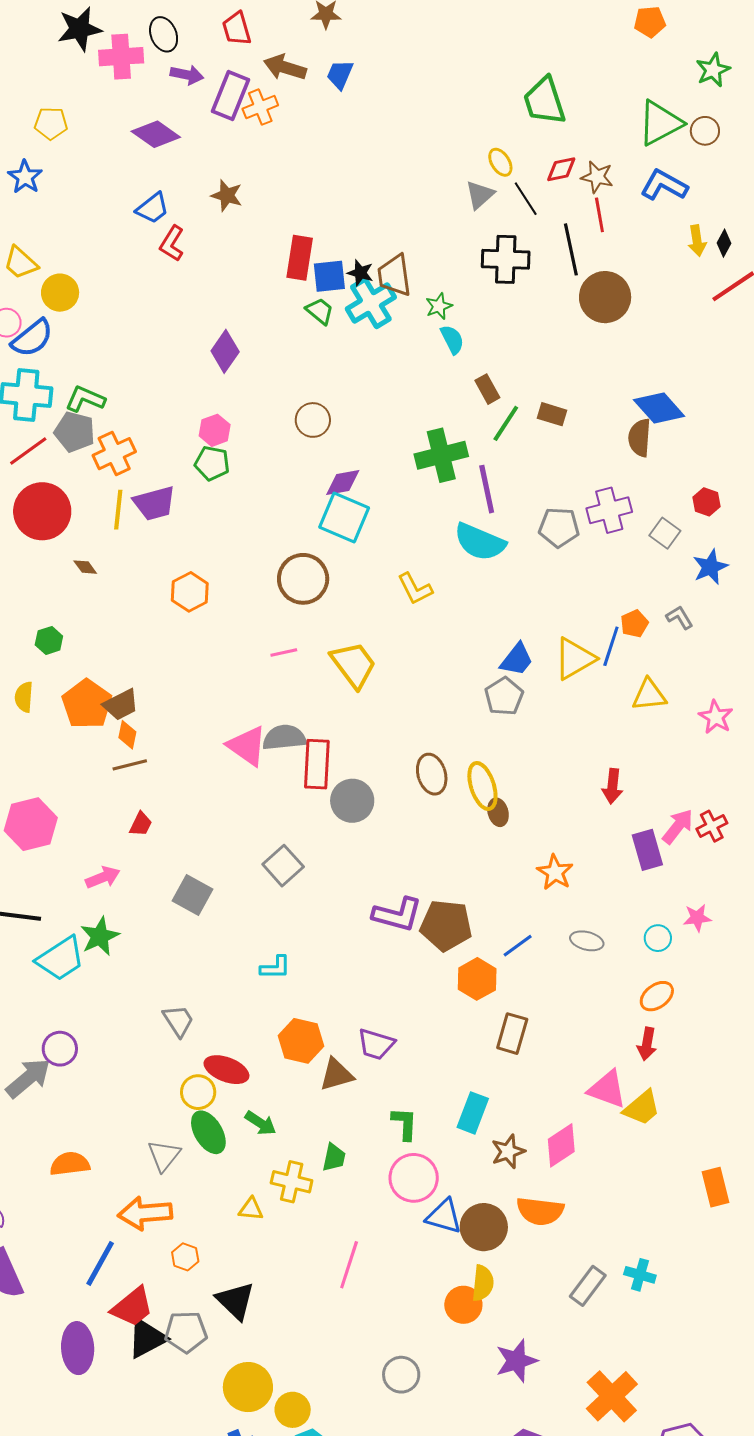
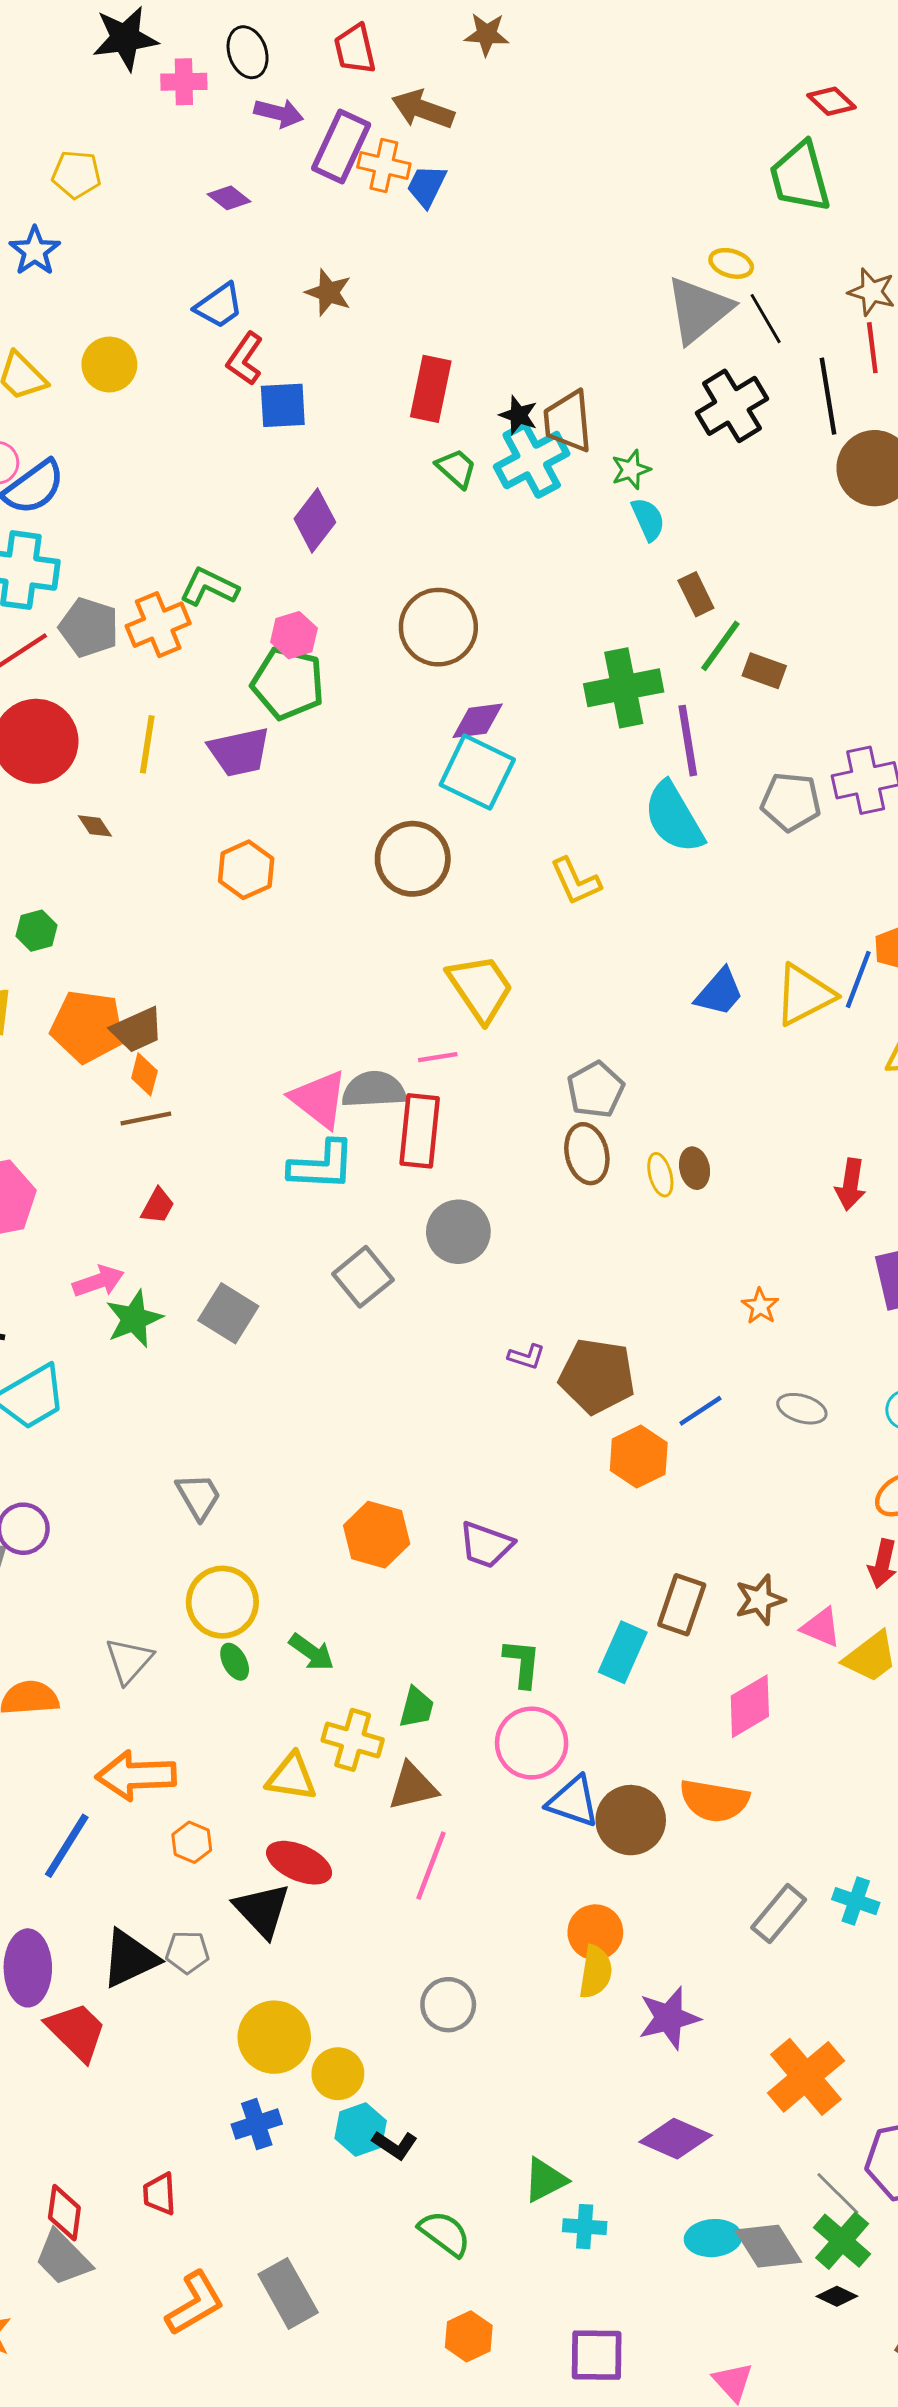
pink cross: (121, 57) -> (184, 82), size x0.7
blue trapezoid: (340, 74) -> (427, 186), moved
orange cross: (260, 107) -> (384, 165), turned 32
purple diamond: (156, 134) -> (229, 198), size x0.6
yellow ellipse: (500, 162) -> (731, 263), turned -44
red diamond: (561, 169) -> (831, 101), moved, turned 52
gray triangle: (480, 195) -> (699, 310), size x1.6
black cross: (506, 259) -> (732, 406), turned -36
blue square: (329, 276) -> (283, 405), moved
yellow circle: (60, 293) -> (109, 365), moved
green L-shape: (85, 399) -> (209, 587), moved
brown rectangle: (552, 414) -> (764, 671), moved
brown circle: (313, 420) -> (438, 627), size x1.5
orange cross: (114, 454) -> (158, 625), moved
green pentagon: (212, 463) -> (288, 683), size x1.4
purple trapezoid: (154, 503) -> (239, 752), moved
cyan semicircle: (480, 542) -> (674, 817), turned 34
pink line: (284, 653) -> (438, 1057), moved
gray pentagon: (504, 696) -> (596, 1090), moved
orange pentagon: (87, 704) -> (87, 1027), turned -30
yellow ellipse: (482, 786) -> (660, 1175), size x0.6
gray circle: (352, 801) -> (458, 1232), moved
brown ellipse: (498, 812) -> (695, 1168), moved
orange star: (555, 872) -> (760, 1306), size x0.7
purple L-shape: (397, 915) -> (526, 1357), size x0.5
green star: (100, 936) -> (134, 1319), moved
cyan L-shape: (275, 967) -> (322, 1165), moved, size x1.5
brown rectangle: (512, 1034) -> (682, 1605), moved
red ellipse: (226, 1070) -> (299, 1863), moved
brown triangle: (336, 1075) -> (413, 1787), moved
pink triangle: (607, 1089) -> (821, 1627), size x0.7
yellow circle: (198, 1092) -> (222, 1602), size x1.4
green ellipse: (208, 1132) -> (235, 1662), size x0.6
brown star: (508, 1152) -> (760, 1600), moved
gray triangle: (164, 1156) -> (129, 1661), moved
yellow triangle: (251, 1209) -> (292, 1777), size x1.4
yellow semicircle: (483, 1283) -> (596, 1972), moved
red trapezoid: (132, 1307) -> (76, 2031), moved, turned -99
gray pentagon: (186, 1332) -> (187, 1952), size x0.7
gray circle: (401, 1375) -> (448, 2005), moved

